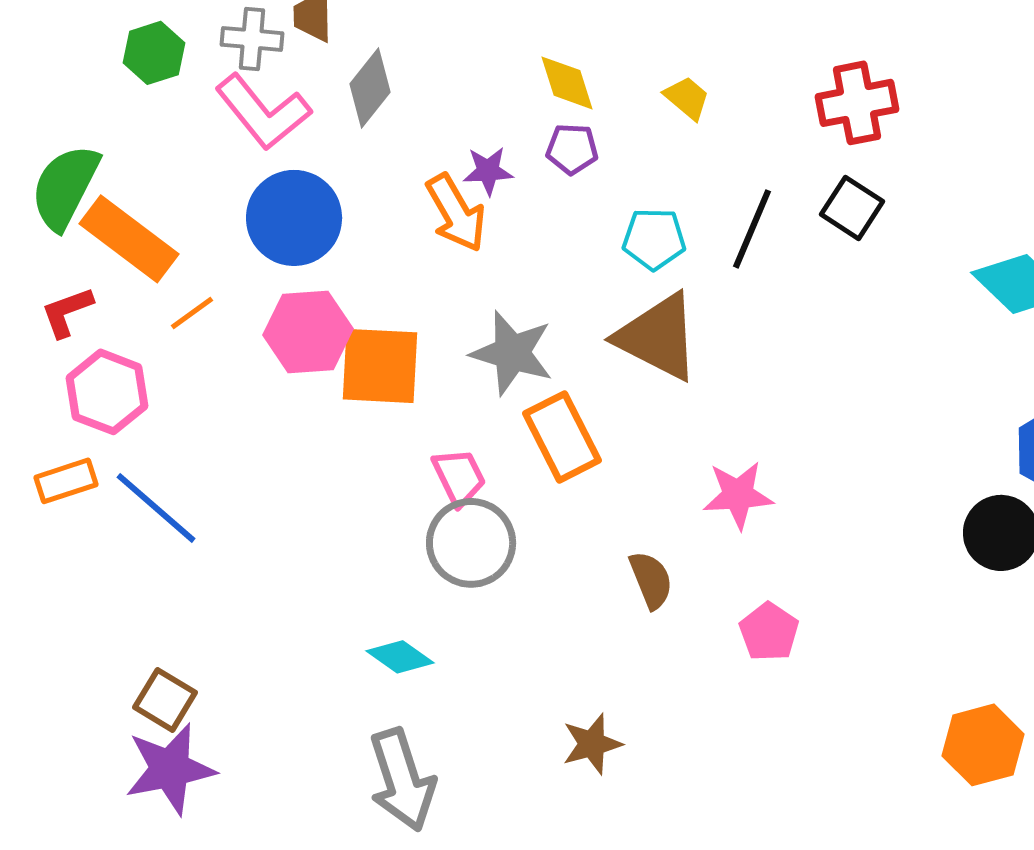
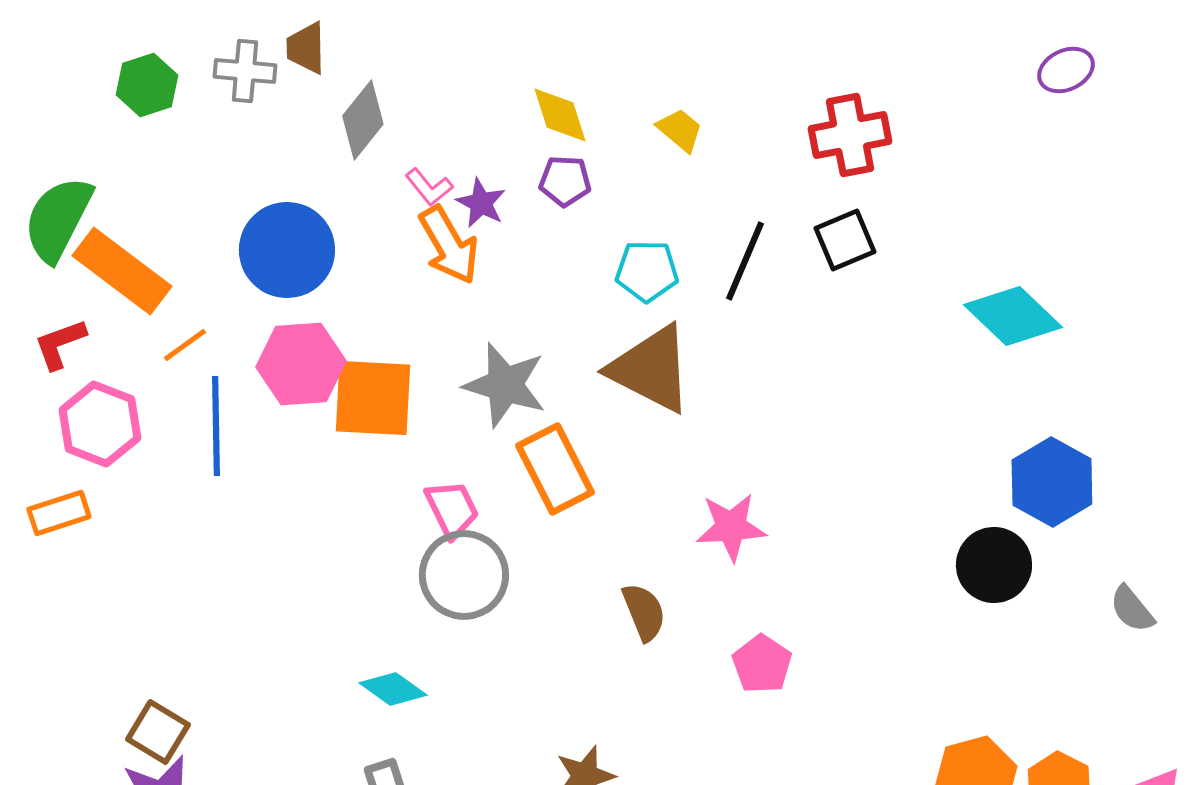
pink L-shape: (263, 112) -> (429, 187), moved, size x0.5
purple star: (488, 171) -> (481, 203), turned 30
black square: (852, 208) -> (845, 240), turned 34
blue line: (156, 508) -> (216, 426), moved, turned 48

